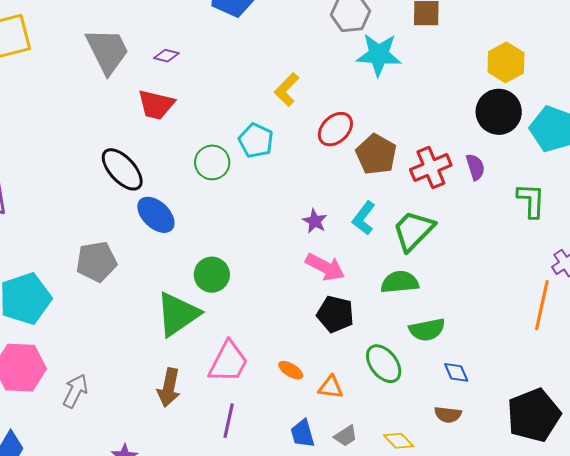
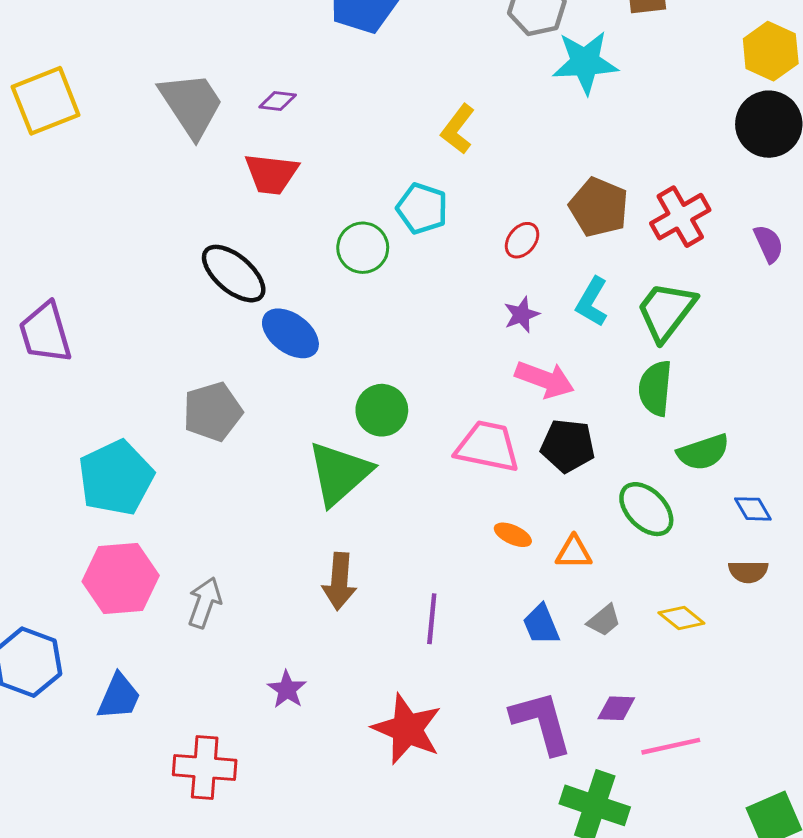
red ellipse: (335, 129) -> (522, 240), moved, size x0.7
purple semicircle: (475, 167) -> (769, 244), moved
purple star: (315, 221) -> (522, 315), turned 30
green semicircle: (400, 282) -> (655, 388), turned -72
pink trapezoid: (228, 362) -> (487, 447), moved, turned -99

